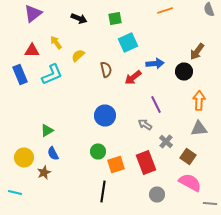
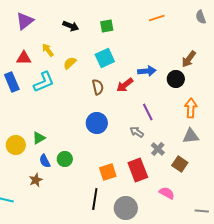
cyan square: (128, 42) -> (105, 58), moved
brown semicircle: (106, 70) -> (98, 87), moved
green circle: (98, 152) -> (65, 159), moved
yellow circle: (24, 158) -> (16, 145), moved
pink semicircle: (190, 182) -> (167, 193), moved, size x0.7
gray circle: (157, 194) -> (126, 208), moved, size x1.5

